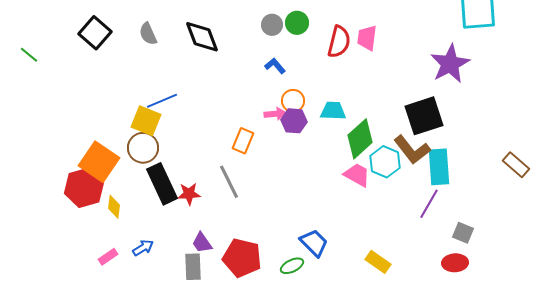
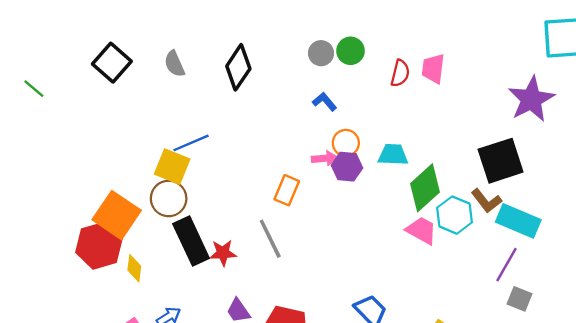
black diamond: (202, 37) -> (238, 67), turned 54
red semicircle: (339, 42) -> (400, 73), size x0.7
brown L-shape: (412, 150) -> (486, 201), size x0.7
cyan rectangle: (439, 167) -> (518, 221), turned -63
gray square: (463, 233) -> (519, 299), moved

